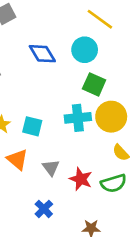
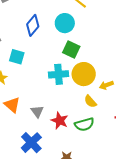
blue diamond: (42, 54) -> (33, 25), turned 70
cyan square: (32, 126) -> (17, 57), moved
blue cross: (44, 209) -> (31, 143), size x1.5

